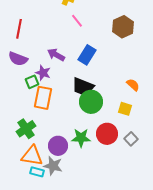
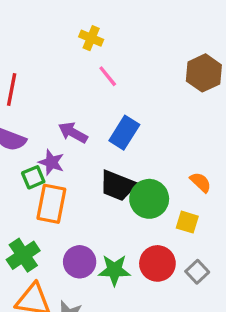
brown hexagon: (123, 27) -> (204, 73), moved
green circle: (91, 102) -> (149, 199), moved
purple circle: (58, 146) -> (80, 262), moved

